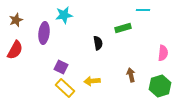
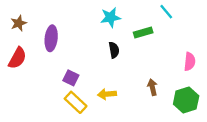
cyan line: (143, 10) -> (166, 12), turned 48
cyan star: (64, 15) -> (110, 17), moved

